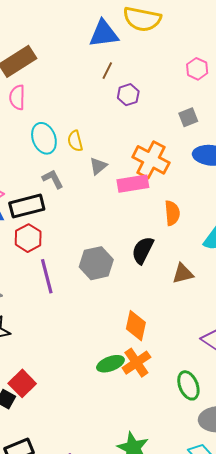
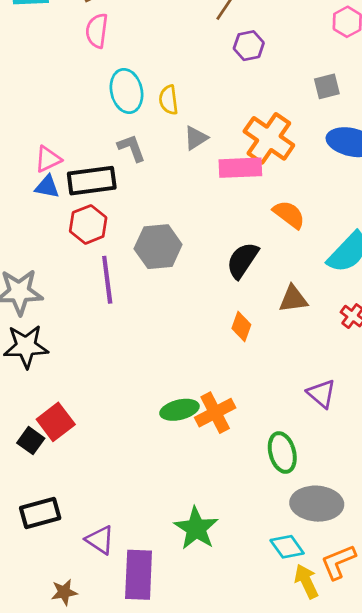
orange semicircle: (172, 213) -> (289, 214), turned -55
gray hexagon: (96, 263) -> (158, 247), moved
orange diamond: (136, 326) -> (241, 326), moved, size x0.7

